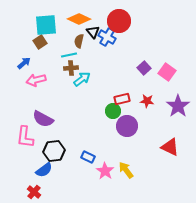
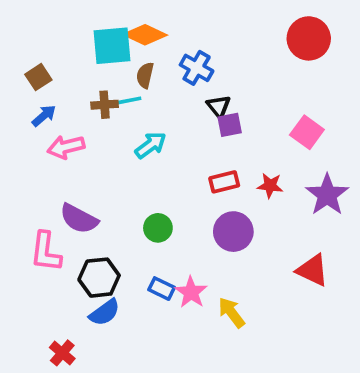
red circle: (119, 21) -> (309, 38), moved
cyan square: (46, 25) -> (112, 46), moved
black triangle: (93, 32) -> (219, 106), moved
brown square: (40, 42) -> (38, 77), moved
brown cross: (71, 68) -> (105, 105), moved
purple square: (144, 68) -> (230, 125), moved, turned 32
green circle: (113, 111) -> (158, 228), moved
blue semicircle: (44, 170) -> (105, 312), moved
pink star: (105, 171) -> (191, 292), moved

